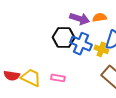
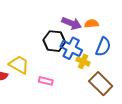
yellow cross: (101, 49) -> (83, 61), moved
yellow trapezoid: (31, 78) -> (19, 65), moved

